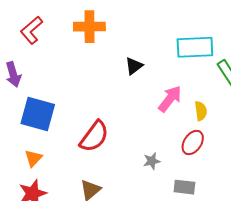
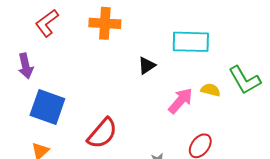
cyan rectangle: (195, 47) -> (191, 42), moved
yellow semicircle: (201, 111) -> (211, 90), moved, turned -72

